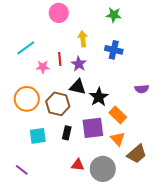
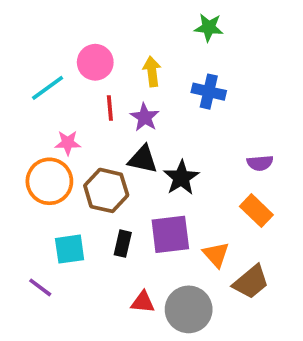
pink circle: (59, 13) -> (95, 62), moved
pink star: (43, 67) -> (68, 143), moved
orange rectangle: (118, 115) -> (256, 211), moved
purple line: (22, 170) -> (40, 287), moved

